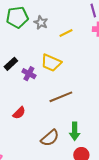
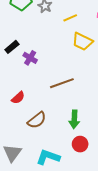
yellow trapezoid: (51, 63) -> (82, 41), moved
brown semicircle: (50, 138) -> (37, 120), moved

